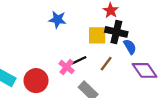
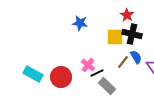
blue semicircle: (130, 47) -> (136, 57), moved
black line: (79, 60) -> (97, 73), moved

